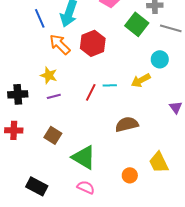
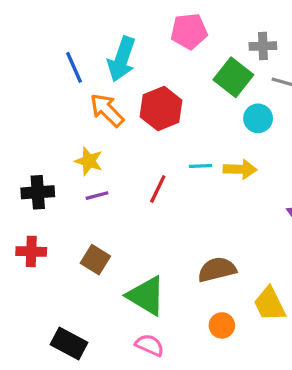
cyan circle: (160, 59) -> (258, 118), moved
yellow arrow: (141, 80) -> (240, 169), turned -150
cyan line: (110, 85) -> (201, 166), moved
brown semicircle: (127, 124) -> (217, 270), moved

